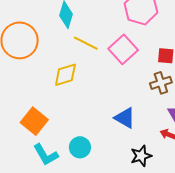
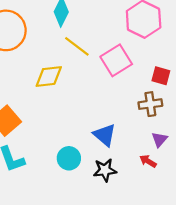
cyan circle: (80, 147) -> (69, 158), moved
black star: (141, 156) -> (105, 170), moved

